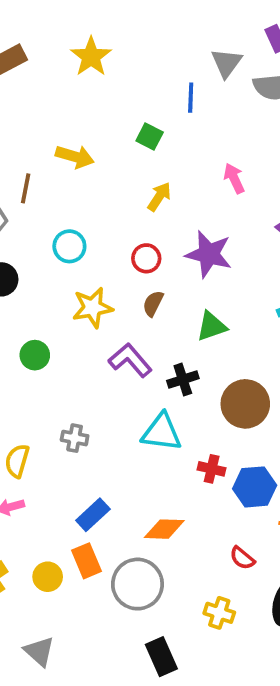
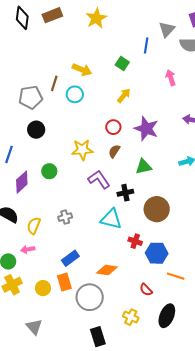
pink arrow: (234, 178) -> (171, 78), moved
cyan circle: (69, 246) -> (75, 94), moved
gray cross: (75, 438) -> (65, 217), turned -32

